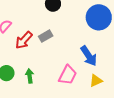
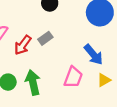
green arrow: (30, 76) -> (33, 82), size x1.6

